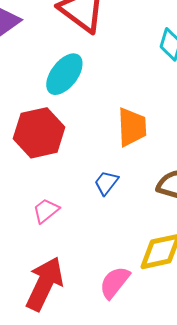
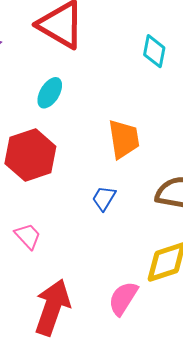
cyan ellipse: (64, 74) -> (50, 93), size x0.7
pink trapezoid: (46, 211) -> (28, 236), moved, turned 92

